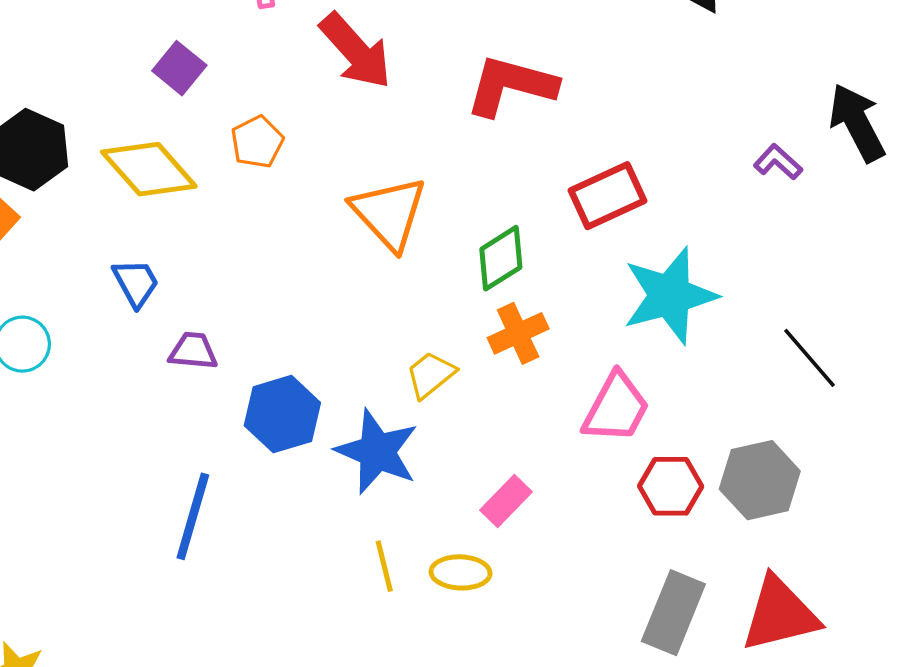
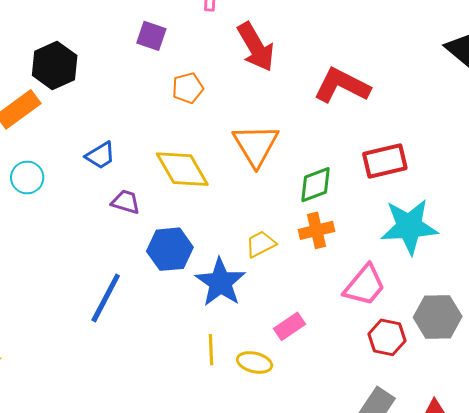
purple square: (179, 68) -> (151, 36), turned -32
yellow diamond: (149, 169) -> (182, 169), moved
blue trapezoid: (136, 283) -> (100, 155), turned 76
gray hexagon: (760, 480) -> (438, 317), moved

